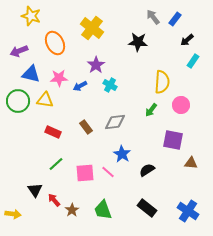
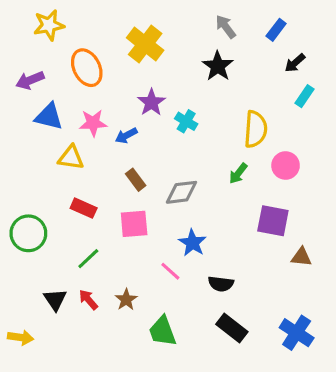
yellow star: (31, 16) -> (49, 25), turned -30
gray arrow: (153, 17) -> (226, 27), moved
black star: (138, 42) -> (218, 66), turned 30
cyan cross: (110, 85) -> (186, 121), moved
green circle: (18, 101) -> (28, 233), moved
brown rectangle: (86, 127) -> (136, 180), moved
black semicircle: (147, 170) -> (221, 284), moved, turned -140
pink square: (85, 173) -> (134, 224), moved
red arrow: (54, 200) -> (88, 300), moved
brown star: (72, 210) -> (126, 300), moved

